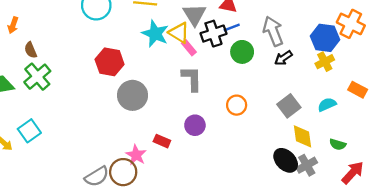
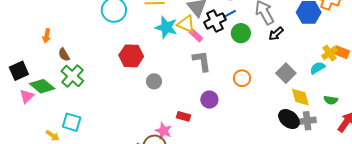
yellow cross: (325, 62) -> (329, 53), moved
gray circle: (133, 95) -> (154, 81), size x0.6
cyan square: (29, 131) -> (72, 122), turned -30
gray cross: (307, 165) -> (307, 121), turned 30

